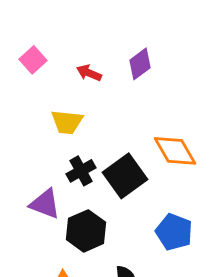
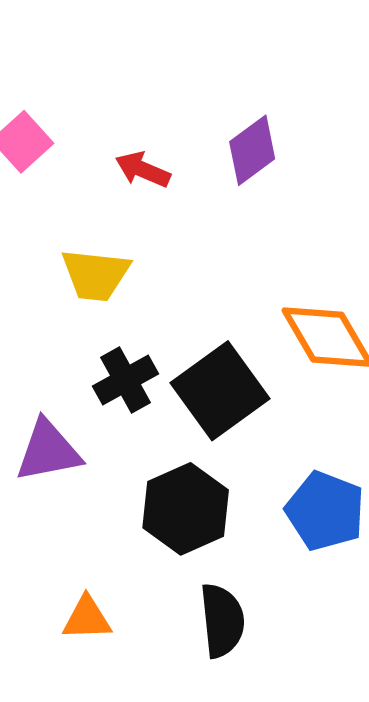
purple triangle: (45, 204) -> (48, 451), turned -32
black hexagon: (86, 231) -> (186, 509), moved

